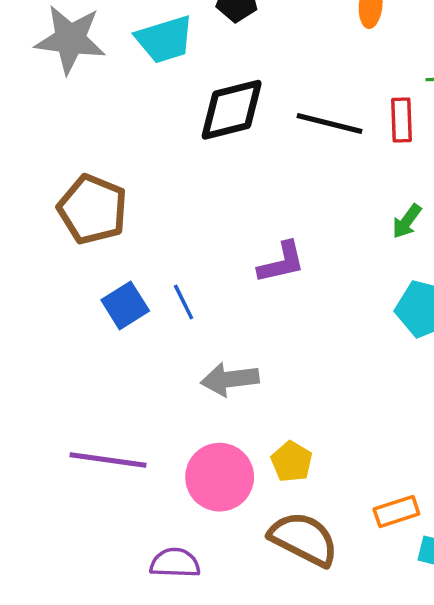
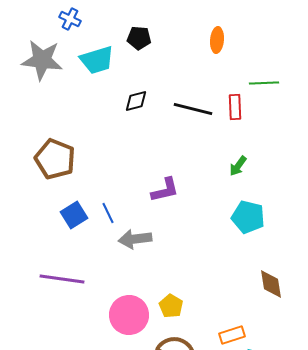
black diamond: (232, 110) -> (136, 101), size x0.6
gray arrow: (230, 379) -> (135, 239), moved
purple line: (108, 460) -> (62, 279), moved

